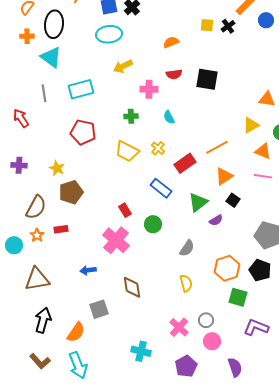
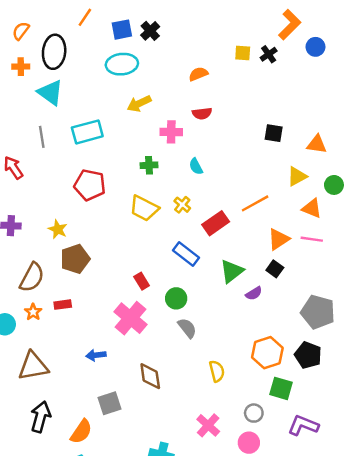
black square: (207, 79) -> (274, 133), moved, size x0.7
orange triangle: (224, 176) -> (278, 239), moved
gray semicircle: (187, 248) -> (187, 328), moved, turned -72
gray circle: (206, 320) -> (254, 413), moved

